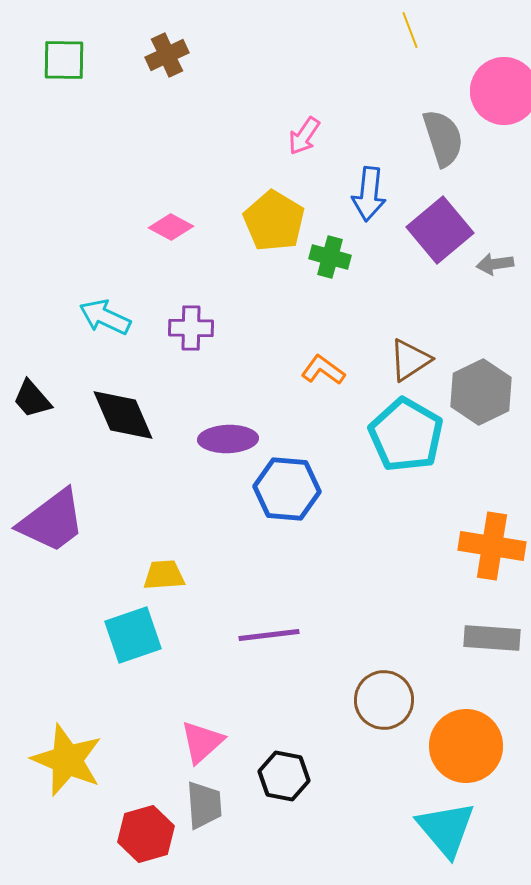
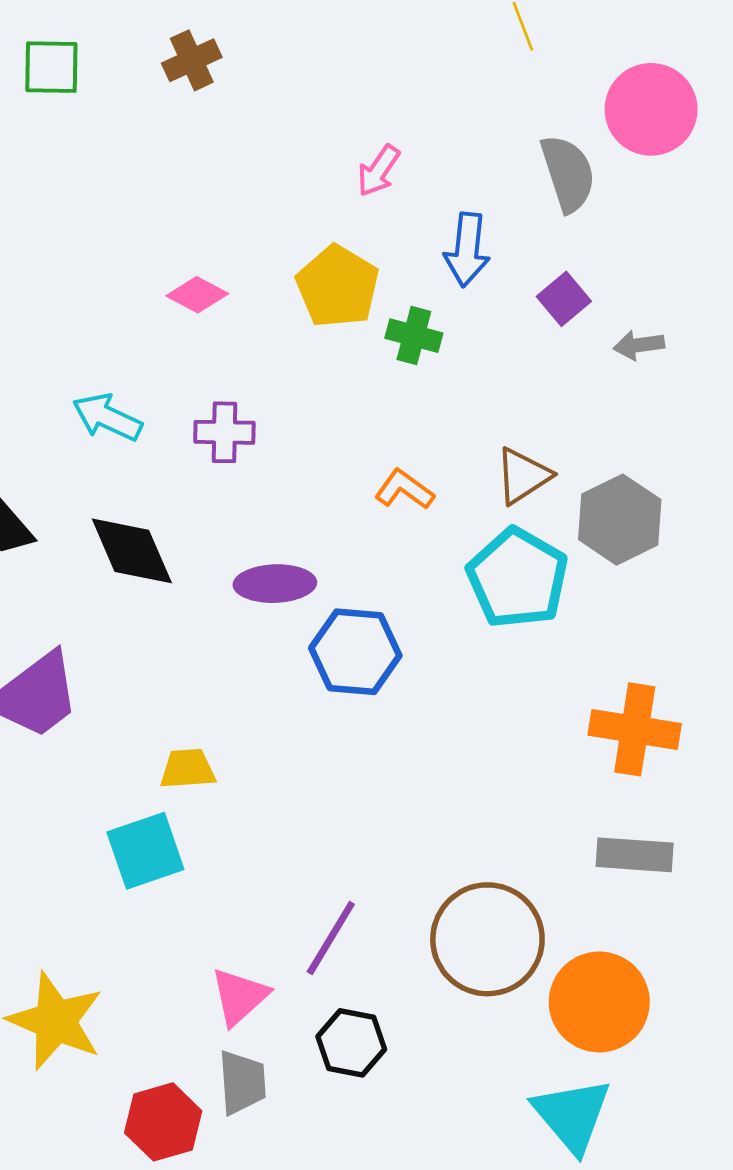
purple square: (440, 230) -> (564, 299), size x0.6
purple line: (269, 635) -> (331, 938), moved, turned -52
brown circle: (384, 700) -> (487, 939), size x1.4

